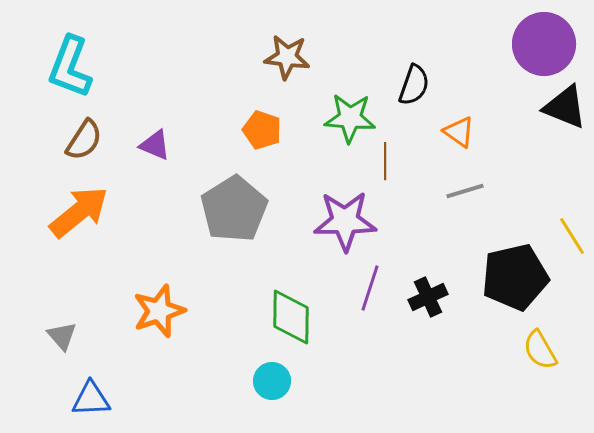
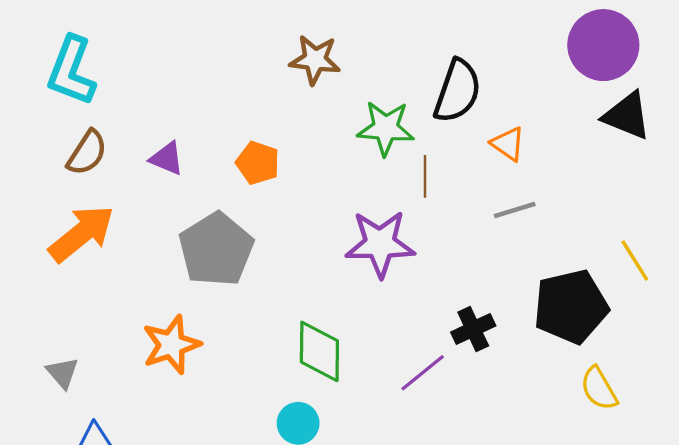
black semicircle: (414, 85) -> (457, 91), size x1.4
orange pentagon: (262, 130) -> (258, 163), moved
gray pentagon: (234, 209) -> (216, 249), moved
purple line: (370, 288) -> (423, 373), moved, turned 33

